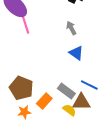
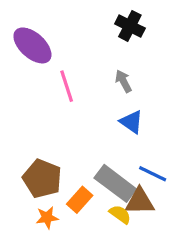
pink line: (25, 24) -> (67, 86), moved
gray rectangle: (66, 91) -> (115, 183), size x1.4

